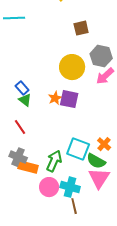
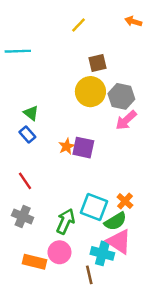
yellow circle: (72, 67) -> (90, 92), moved
green triangle: (25, 100) -> (31, 113), moved
green semicircle: (96, 161) -> (115, 221), turned -60
orange rectangle: (28, 167) -> (35, 262), moved
pink triangle: (99, 178) -> (119, 242), turned -30
cyan cross: (70, 187) -> (102, 253), moved

